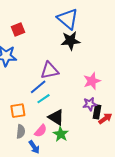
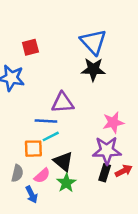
blue line: (38, 87) -> (46, 121), turned 36
purple star: (90, 104) -> (107, 151), size x1.6
orange square: (18, 111) -> (33, 149), moved
black rectangle: (97, 112) -> (105, 173), moved

